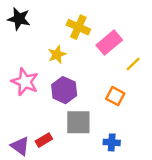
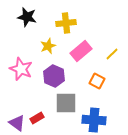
black star: (19, 19) -> (27, 17), moved
yellow cross: (78, 27) -> (66, 23), turned -30
pink rectangle: (109, 43) -> (81, 51), moved
blue cross: (112, 142) -> (94, 120), size x1.6

